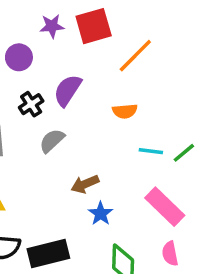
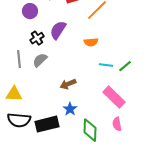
gray semicircle: (52, 141) -> (40, 60), moved
blue star: (101, 214) -> (70, 109), moved

